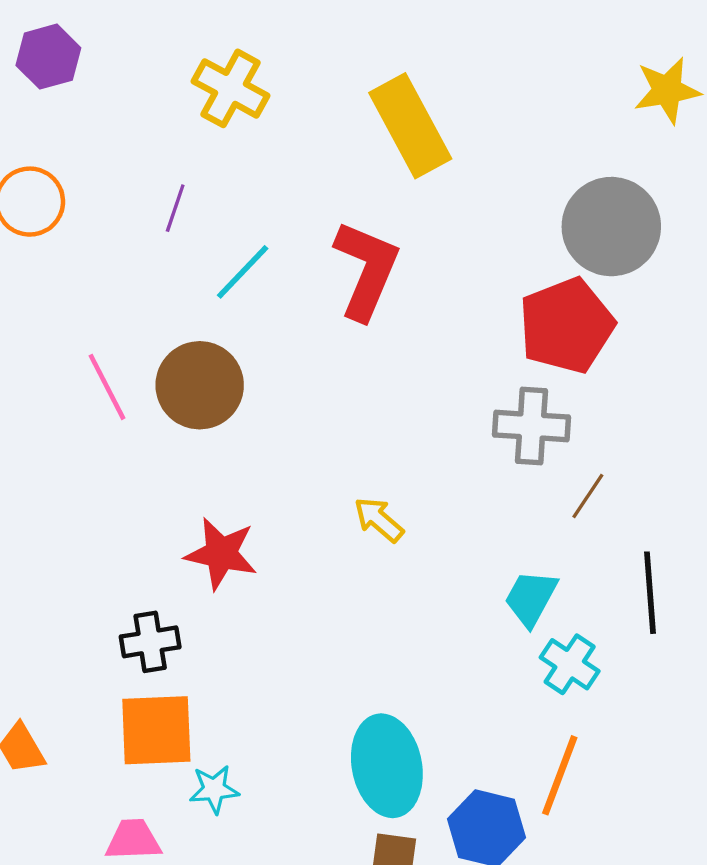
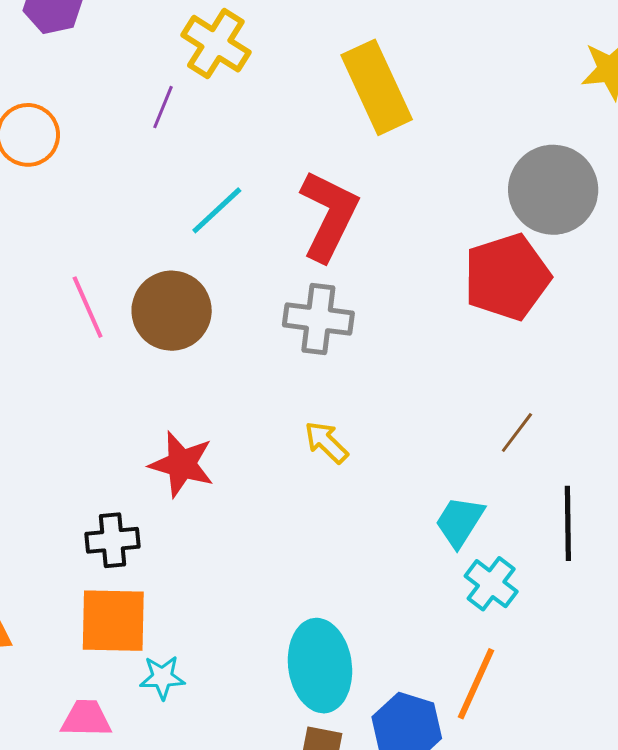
purple line: (175, 208) -> (163, 107), moved
gray cross: (531, 426) -> (318, 319), moved

